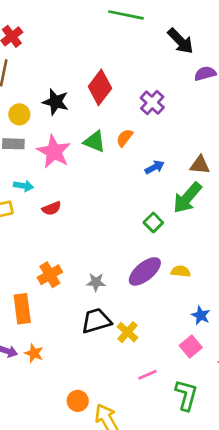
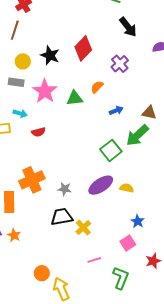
black arrow: (180, 41) -> (128, 27), moved
green triangle: (95, 142) -> (75, 98), moved, turned -36
green square: (153, 222) -> (111, 150), size x1.5
orange cross: (50, 275) -> (32, 180), size x1.4

